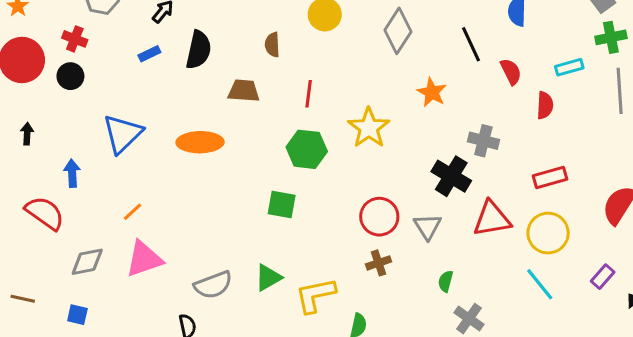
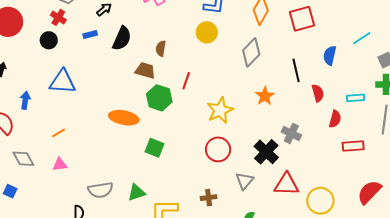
red cross: (75, 39) -> (58, 17), moved
brown semicircle: (272, 45) -> (161, 49), moved
black circle: (70, 76) -> (49, 40), moved
blue triangle: (123, 134) -> (63, 82), turned 36
orange ellipse: (200, 142) -> (124, 118), moved
green hexagon: (307, 149) -> (159, 98), moved
red rectangle: (550, 177) -> (353, 146), moved
red circle: (379, 217) -> (218, 149), moved
pink triangle: (144, 259) -> (60, 164), size x0.6
gray diamond: (87, 262) -> (23, 159), turned 60

